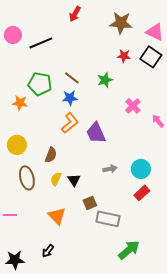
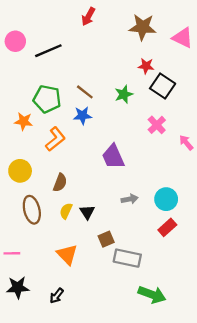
black square: (151, 57) -> (163, 86), moved
orange L-shape: (70, 123) -> (55, 139), moved
green arrow: (129, 250) -> (152, 295), turned 60
black star: (15, 260) -> (18, 287), moved

